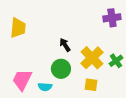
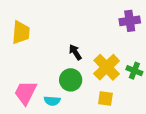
green cross: (116, 61) -> (134, 71), turned -32

